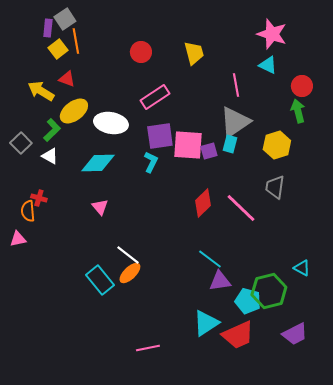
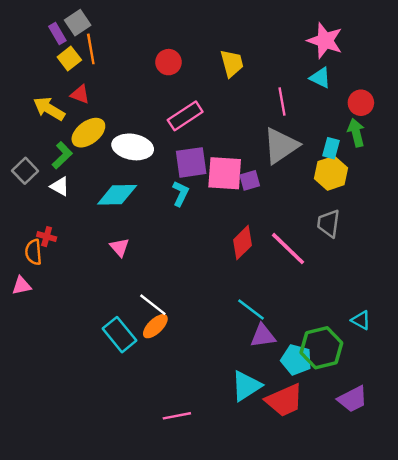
purple rectangle: (48, 28) -> (57, 33), turned -36
cyan rectangle: (230, 144) -> (331, 148), moved

